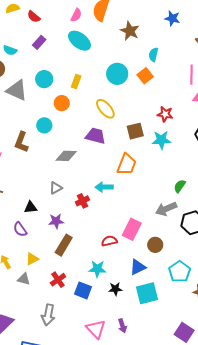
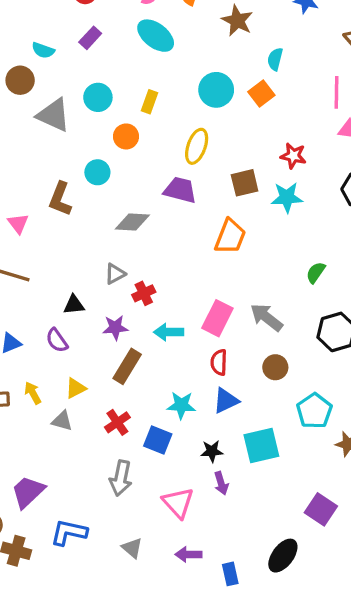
yellow ellipse: (105, 109) -> (197, 146), turned 60
cyan arrow: (104, 187) -> (169, 332), moved
red cross: (82, 201) -> (144, 293), moved
gray arrow: (166, 209) -> (266, 317), moved, turned 60
pink rectangle: (132, 229) -> (217, 318), moved
red semicircle: (109, 241) -> (219, 362), moved, turned -77
blue triangle: (138, 267) -> (226, 401), moved
black star: (115, 289) -> (212, 451), moved
gray arrow: (48, 315) -> (121, 478), moved
purple arrow: (122, 326) -> (221, 483), moved

